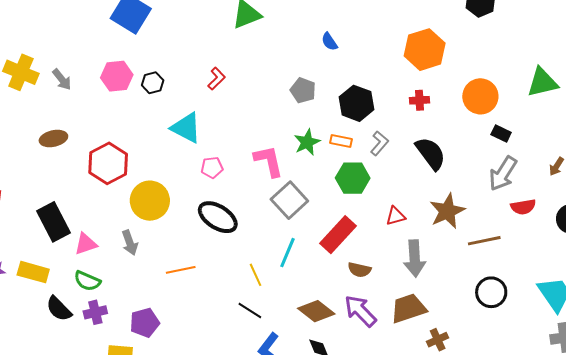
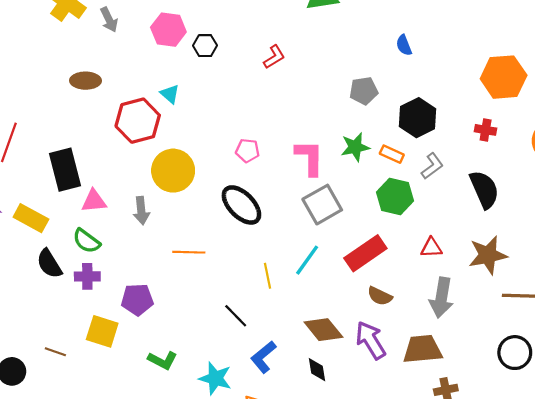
gray pentagon: (303, 90) -> (364, 91), turned 30
cyan triangle: (186, 128) -> (170, 94), moved, size x0.6
black line: (250, 310) -> (236, 316), moved

